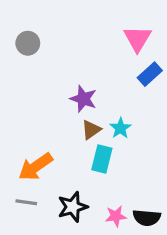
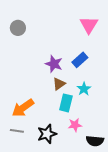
blue rectangle: (150, 74) -> (80, 60), moved
cyan star: (120, 128) -> (84, 89), moved
pink star: (116, 216) -> (75, 125), moved

